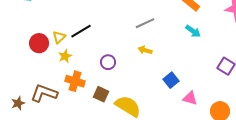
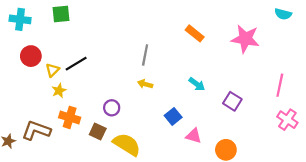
gray line: (145, 23) -> (145, 55), turned -54
cyan arrow: (193, 31) -> (197, 84), moved
red circle: (39, 43) -> (31, 56), moved
purple circle: (108, 62) -> (112, 108), moved

